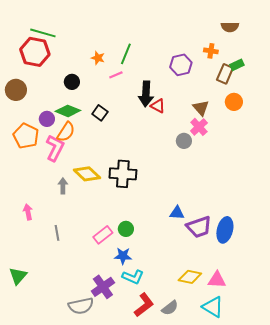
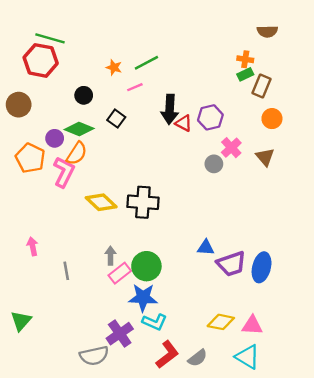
green line: (126, 54) -> (146, 63), turned 40
purple hexagon: (181, 65) -> (210, 117), moved
green rectangle: (237, 65) -> (245, 74), moved
brown triangle: (201, 108) -> (265, 157), moved
black square: (100, 113) -> (116, 119), moved
gray arrow: (63, 186) -> (110, 256), moved
green circle: (126, 229) -> (146, 266), size x1.6
blue star: (123, 256) -> (143, 298), size x1.4

